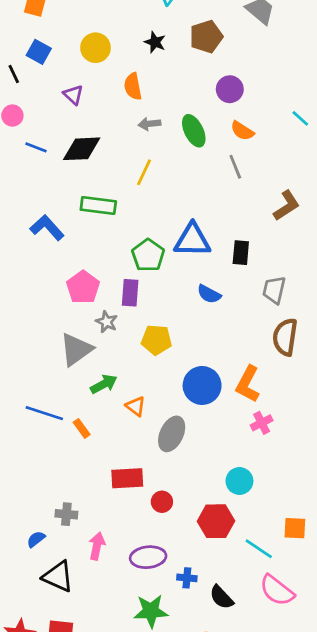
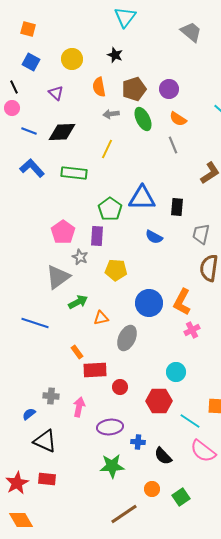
brown pentagon: (206, 37) -> (134, 89), moved
black line: (14, 74) -> (14, 87), moved
blue L-shape: (47, 228) -> (32, 168), moved
orange triangle: (136, 406) -> (101, 318), turned -49
orange rectangle: (82, 428) -> (77, 352), moved
pink arrow: (97, 546) -> (79, 407), moved

